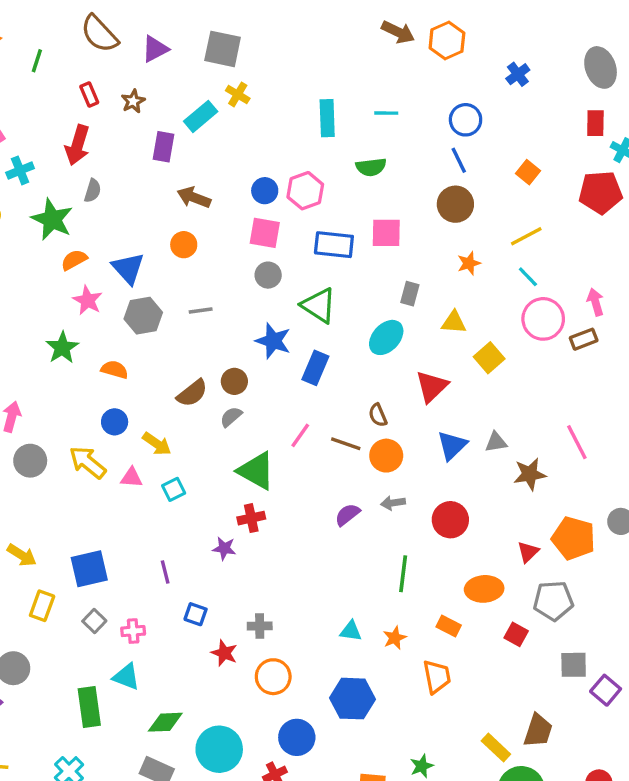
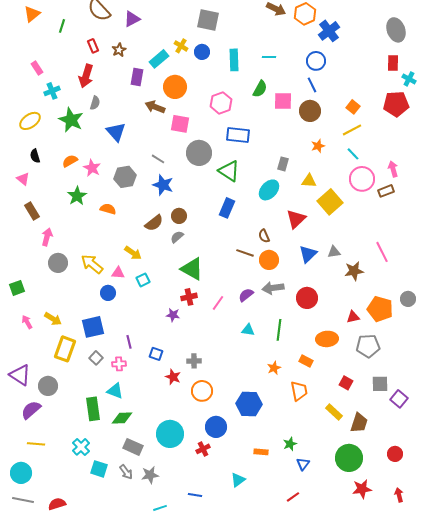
gray square: (223, 49) -> (208, 20), moved
blue cross: (518, 74) -> (329, 31), moved, size x1.5
green semicircle: (371, 167) -> (260, 89), turned -54
orange square: (528, 172) -> (353, 107), moved
blue circle: (265, 191) -> (202, 52), moved
pink square: (265, 233) -> (180, 124), moved
pink square: (386, 233) -> (283, 101), moved
orange circle: (184, 245) -> (175, 87), moved, size x1.5
orange semicircle: (74, 260) -> (70, 161), moved
blue triangle: (128, 268) -> (116, 132), moved
gray circle: (268, 275) -> (199, 153), size x1.6
gray line: (201, 310) -> (158, 159), moved, turned 40
blue star: (273, 341) -> (163, 185), moved
yellow square: (489, 358) -> (330, 202), size x1.4
blue circle: (115, 422) -> (108, 293), moved
pink line: (300, 435) -> (218, 303), moved
gray arrow: (393, 503) -> (273, 288), size x1.5
red triangle: (528, 552) -> (353, 317), turned 32
purple line: (165, 572) -> (129, 342), moved
yellow rectangle: (42, 606) -> (65, 349), size x1.4
cyan triangle: (351, 631) -> (248, 330), moved
red square: (516, 634) -> (346, 383), moved
green diamond: (165, 722) -> (122, 418), moved
yellow rectangle: (496, 748) -> (334, 412), moved

